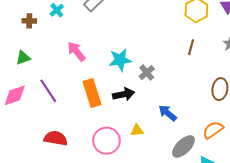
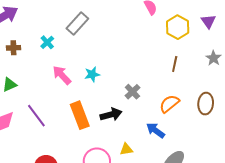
cyan cross: (57, 10) -> (47, 42), moved
cyan star: (120, 60) -> (92, 74), moved, size x0.7
orange semicircle: (213, 130) -> (169, 104), moved

